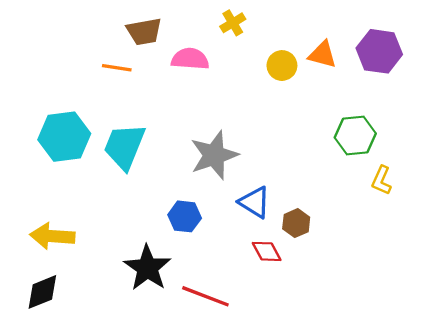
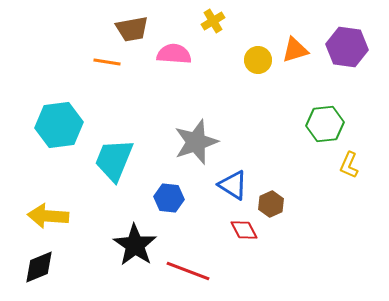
orange triangle: (322, 55) -> (295, 50), turned -32
cyan trapezoid: (124, 146) -> (114, 160), moved

